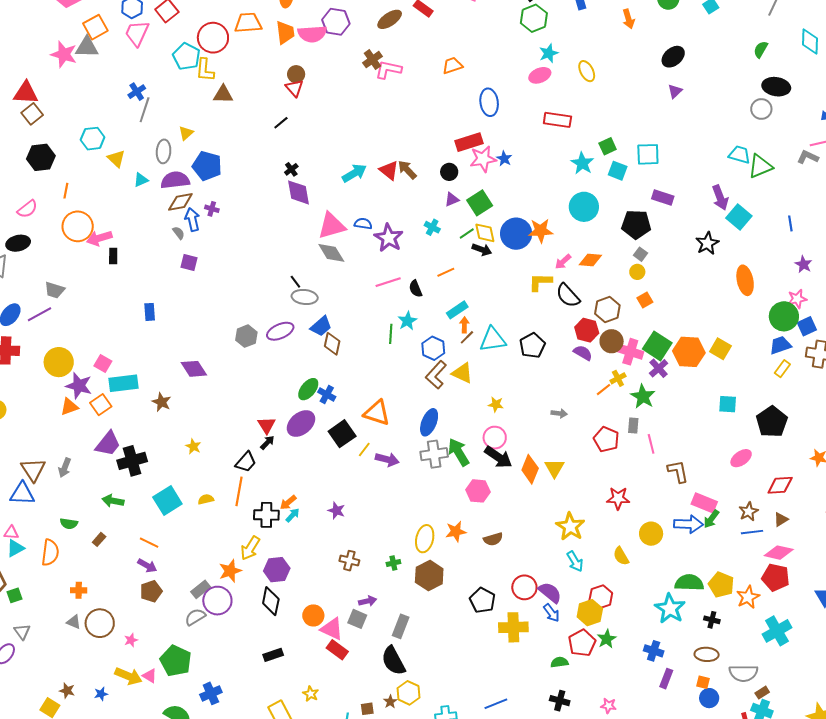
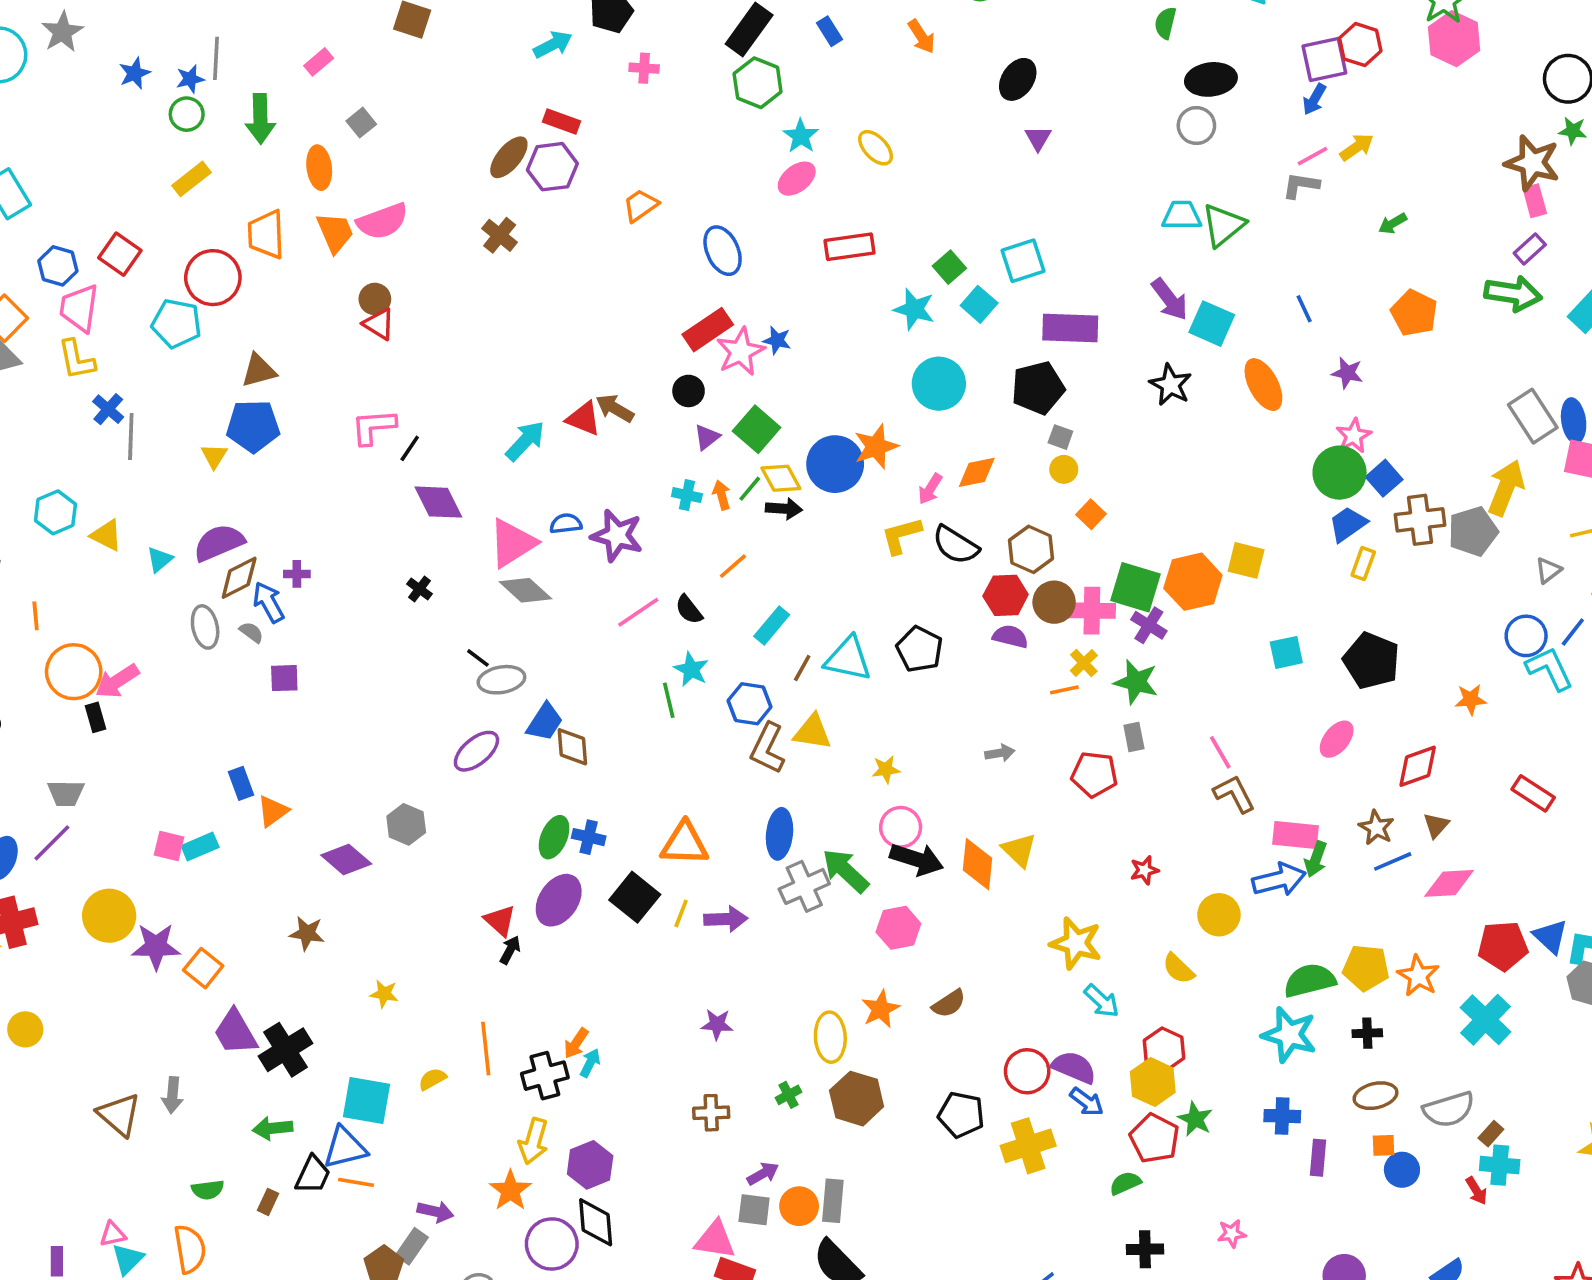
purple hexagon: (336, 22) -> (552, 167), moved
orange trapezoid: (248, 23) -> (266, 234), turned -72
yellow L-shape: (205, 70) -> (77, 360), moved
pink L-shape: (388, 70) -> (373, 427), moved
black line: (281, 123) -> (410, 448), moved
gray ellipse: (164, 151) -> (205, 627), moved
blue pentagon: (207, 166) -> (253, 426), moved
black cross: (291, 169) -> (419, 589), moved
cyan square: (618, 171) -> (979, 304), turned 36
purple rectangle: (663, 197) -> (1070, 328), size x1.4
black rectangle: (113, 256) -> (96, 717), moved
orange ellipse: (745, 280) -> (1263, 385), moved
orange arrow: (464, 325) -> (722, 495), moved
gray hexagon: (246, 336) -> (406, 824), moved
cyan triangle: (493, 340) -> (848, 659), turned 36
pink square: (103, 364) -> (169, 846), moved
cyan rectangle: (124, 383) -> (200, 846), moved, size x0.7
orange line: (603, 390) -> (1064, 690), turned 42
orange triangle: (69, 407) -> (273, 811), moved
purple trapezoid: (108, 444) -> (235, 1032), turned 128
pink line: (651, 444) -> (1220, 752), moved
black trapezoid: (246, 462) -> (313, 1175), moved
blue triangle: (22, 494) -> (345, 1148), moved
red star: (618, 498) -> (1144, 870), size x0.7
cyan square: (167, 501) -> (367, 1100), turned -32
purple star: (336, 511) -> (717, 1024), moved
purple arrow: (147, 566) -> (435, 1212), moved
red pentagon: (776, 577) -> (1503, 946), moved
gray rectangle: (201, 589) -> (412, 1246), moved
purple circle: (217, 601) -> (552, 1244), moved
orange circle: (313, 615) -> (799, 1206), moved

